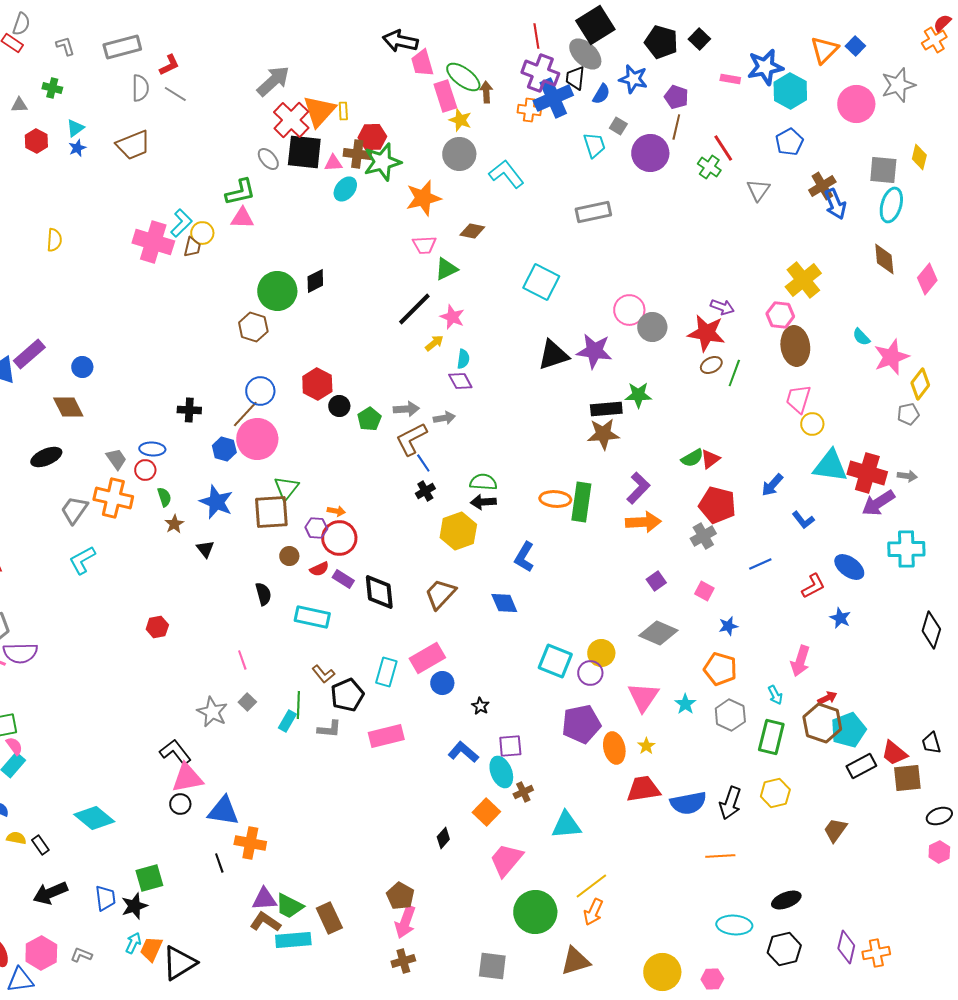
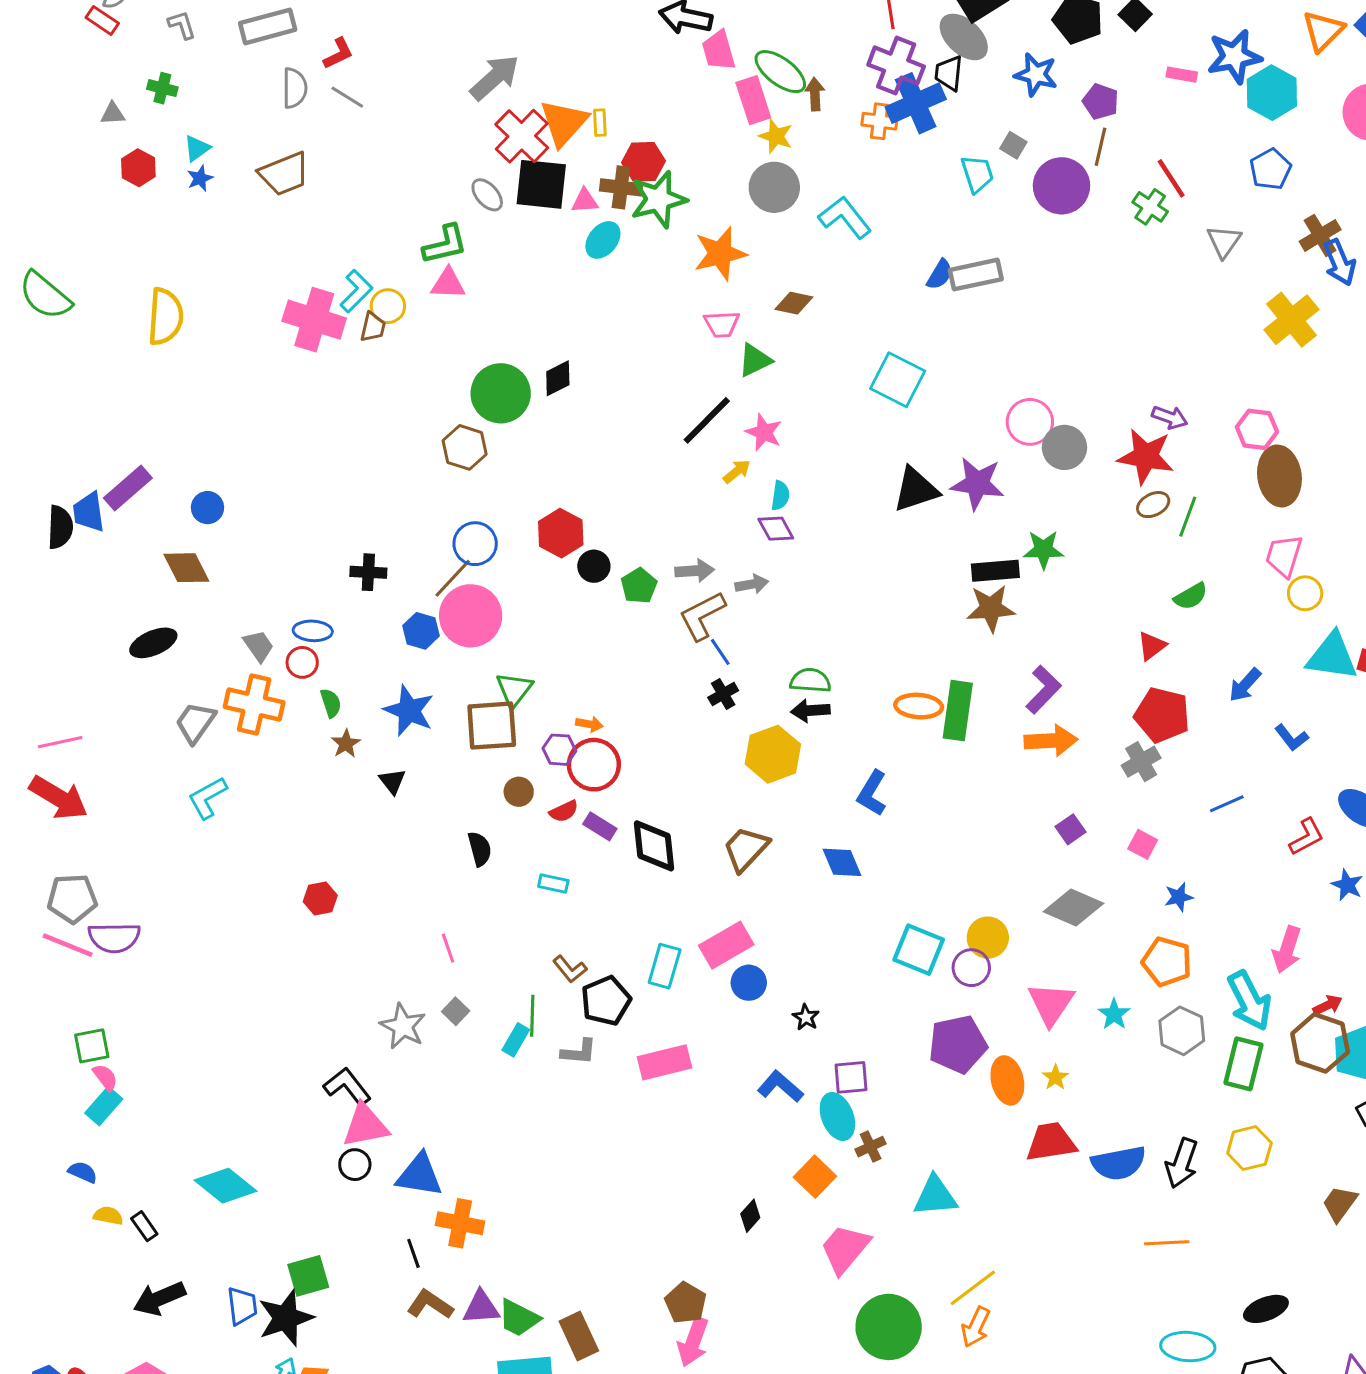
blue semicircle: (601, 94) -> (940, 275), moved
yellow semicircle: (54, 240) -> (165, 317), size x1.6
yellow cross: (803, 280) -> (1292, 320), moved
green semicircle: (692, 458) -> (1191, 596), moved
cyan rectangle: (312, 617) -> (553, 883), size x0.6
cyan arrow: (775, 695) -> (1249, 1001), size x2.0
black star: (134, 906) -> (286, 1318), size x1.4
brown L-shape: (265, 922) -> (430, 1304), moved

